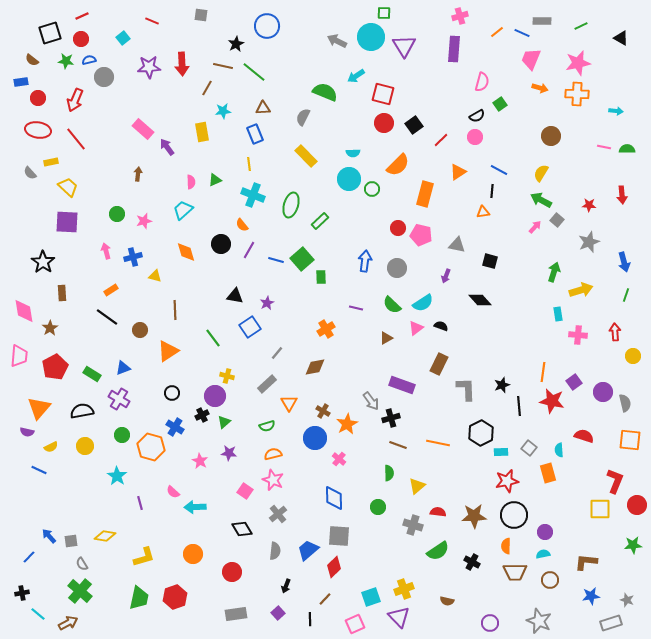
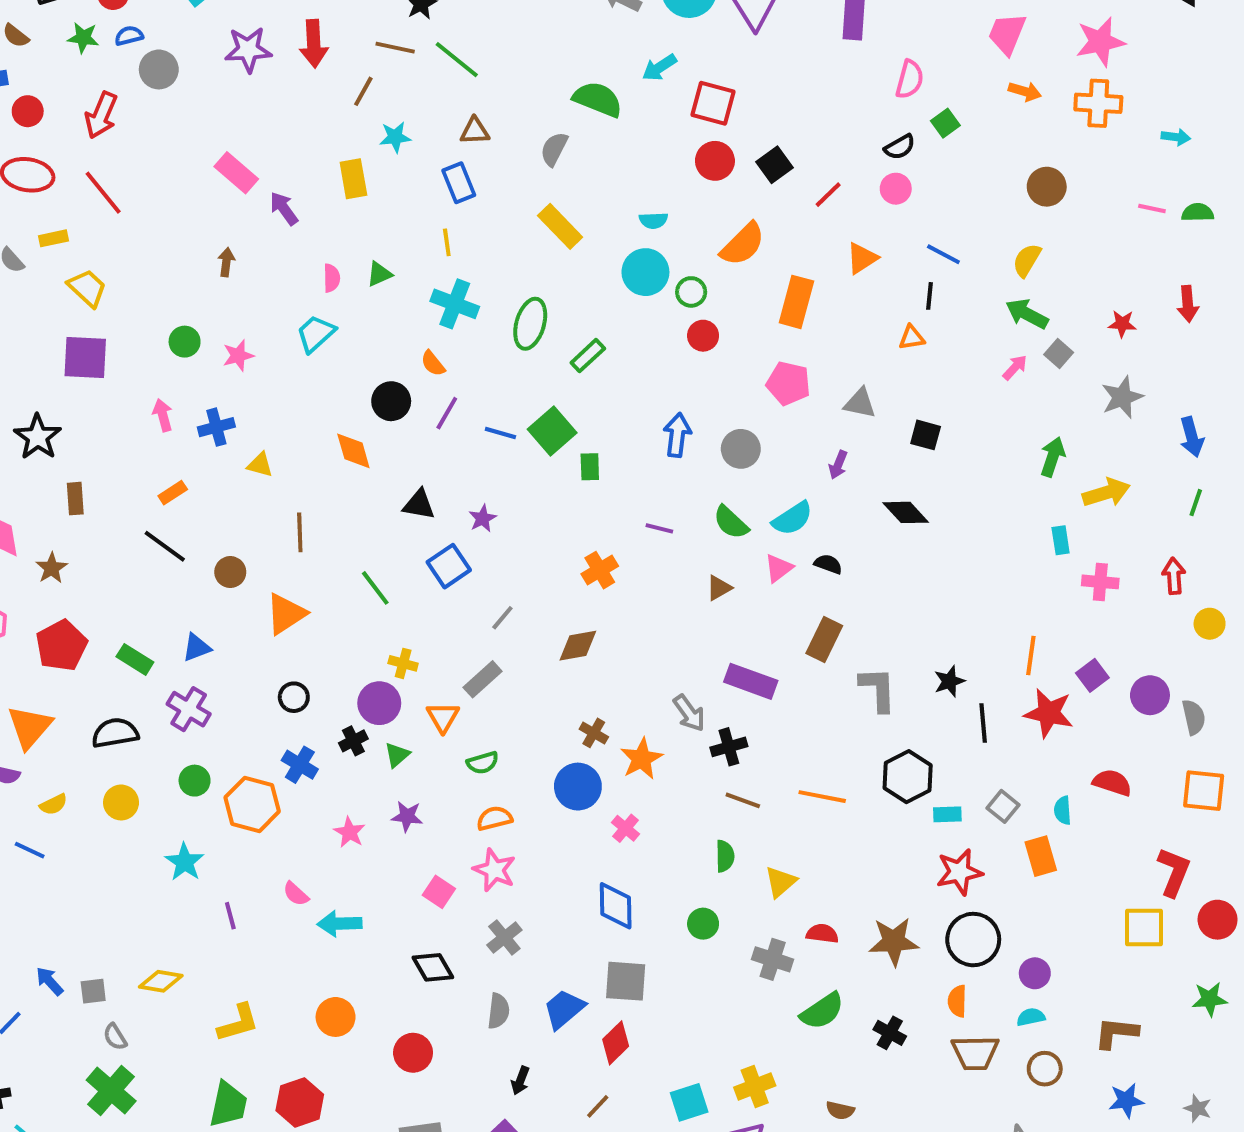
red circle: (398, 228) -> (703, 336), moved
orange diamond: (186, 252) -> (353, 451), moved
orange triangle: (289, 403) -> (443, 717), moved

